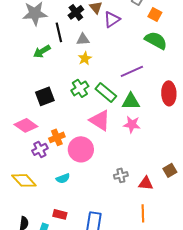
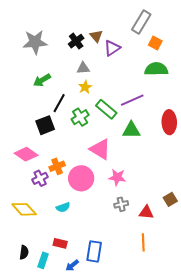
black line: (59, 32) -> (59, 103), moved, turned 42
green semicircle: (156, 40) -> (156, 69), turned -30
green rectangle: (106, 92) -> (106, 109), moved
pink star: (132, 124) -> (117, 177), moved

